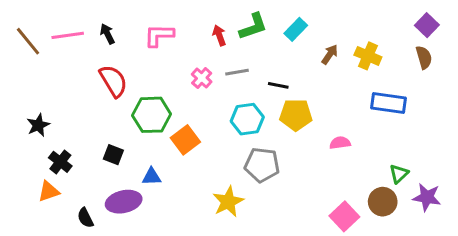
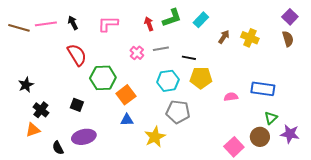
brown line: (28, 41) -> (19, 28), turned -35
blue rectangle: (389, 103) -> (263, 89), moved
blue triangle: (152, 177) -> (127, 120), moved

